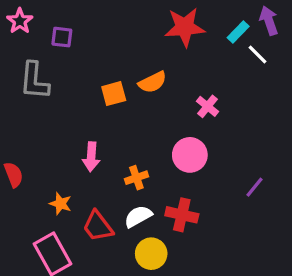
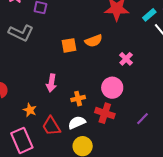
gray L-shape: (34, 81) -> (21, 33), turned -75
purple line: (255, 187) -> (142, 119), moved
red cross: (182, 215) -> (105, 113), moved

